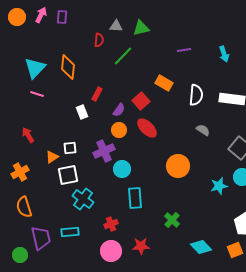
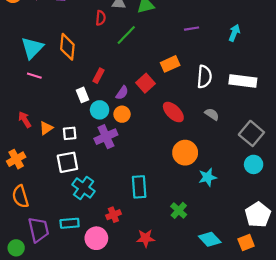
cyan arrow: (224, 54) -> (234, 33), turned -140
orange rectangle: (164, 83) -> (170, 64), turned -54
red ellipse: (147, 128) -> (173, 112), moved
orange triangle: (52, 157) -> (46, 128), moved
cyan circle: (122, 169) -> (100, 110), moved
cyan star: (219, 186) -> (208, 177), moved
pink circle: (111, 251) -> (96, 238), moved

